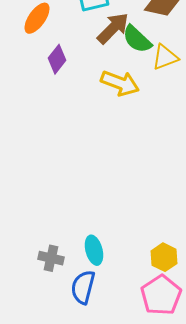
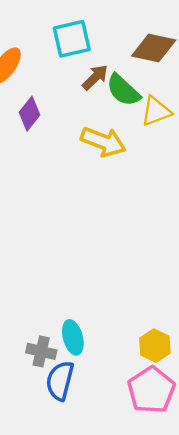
brown arrow: (113, 28) -> (95, 77), size x0.7
gray cross: (51, 258) -> (41, 351), moved

